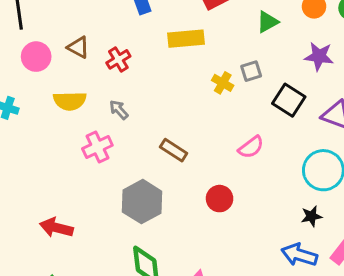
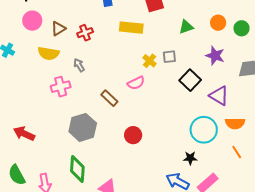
brown triangle: (78, 47) -> (58, 29), moved, turned 49
pink semicircle: (251, 147) -> (136, 83), moved

